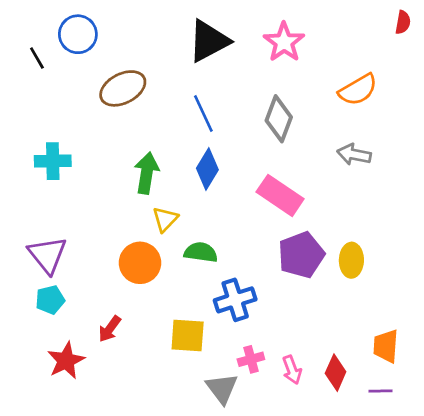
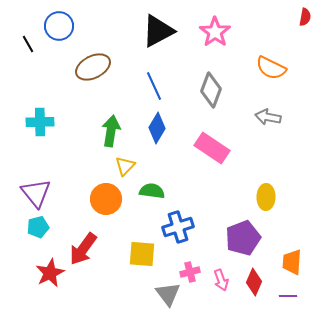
orange semicircle: (358, 90) -> (271, 68), turned 56
purple pentagon: (301, 255) -> (243, 238), moved
red arrow: (110, 329) -> (83, 249), size x1.6

